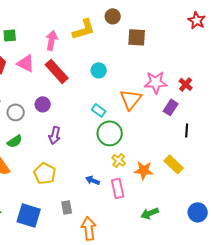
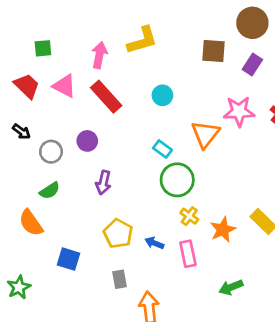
brown circle: (113, 16) -> (252, 23), moved, size x1.5
purple rectangle: (171, 107) -> (252, 64), moved
orange star: (144, 170) -> (223, 230), turned -30
yellow pentagon: (45, 173) -> (118, 234), moved
blue square: (29, 215) -> (68, 259), moved, size x0.7

